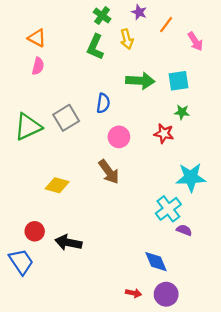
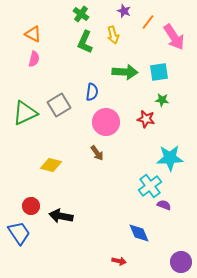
green cross: (102, 16) -> (81, 14), moved
pink arrow: (195, 41) -> (174, 37), size x1.5
pink circle: (119, 137) -> (106, 122), size x1.4
brown arrow: (109, 172) -> (97, 153), size x0.7
purple circle: (166, 294) -> (181, 262), moved

